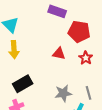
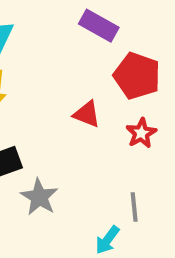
gray star: (63, 93) -> (39, 197), moved, turned 30

